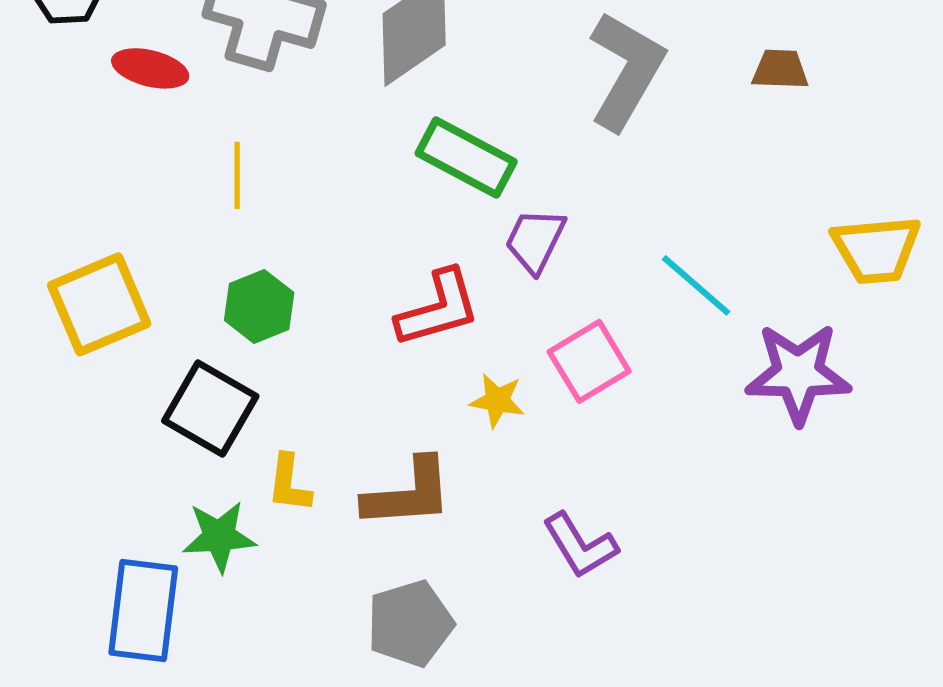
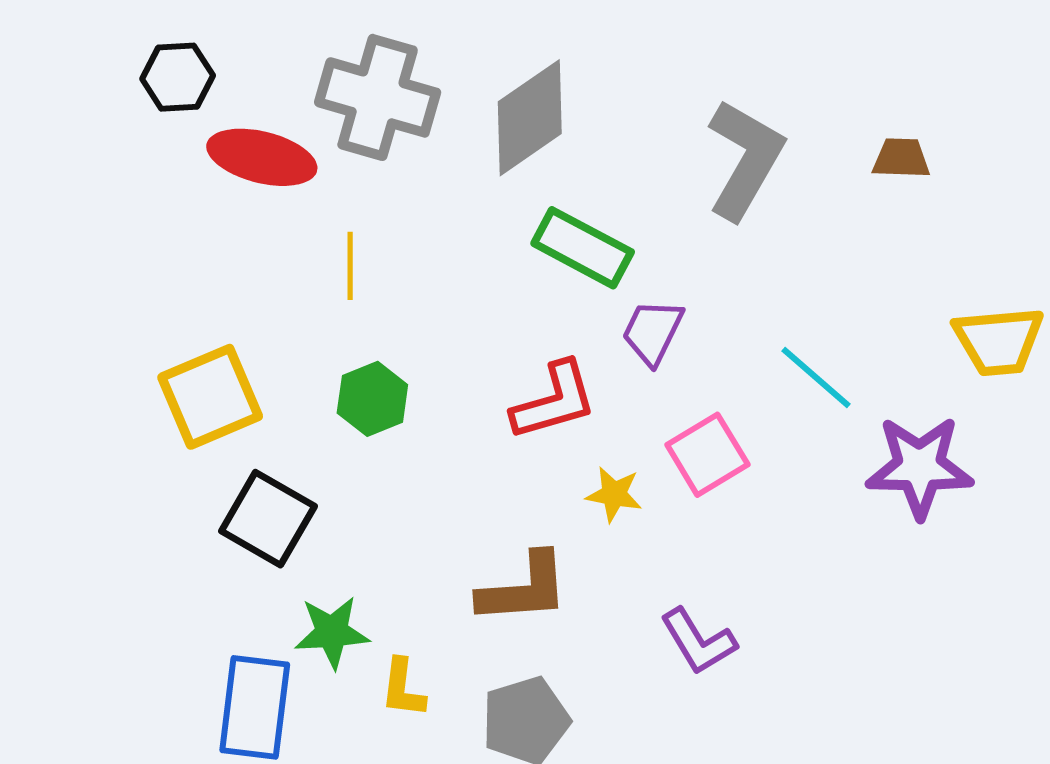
red ellipse: (150, 68) -> (262, 157), size x1.4
black square: (210, 408) -> (268, 519), moved
yellow L-shape: (289, 483) -> (403, 688), moved

